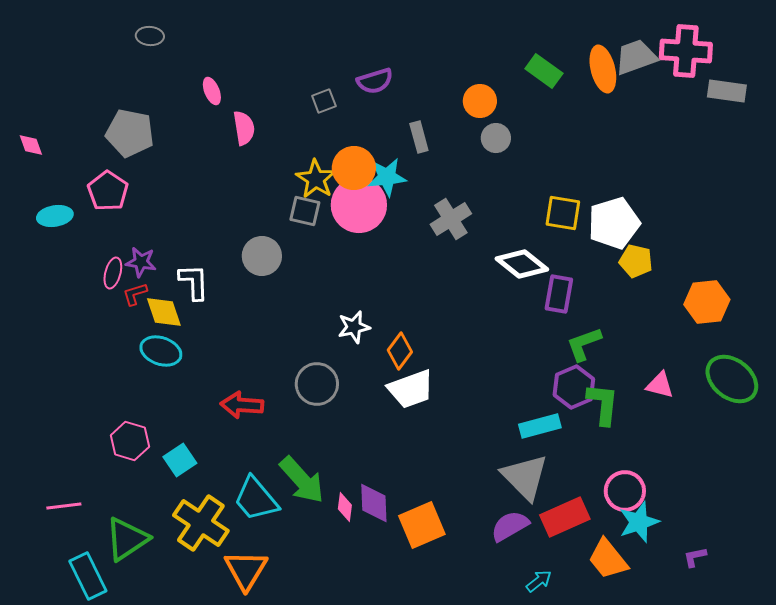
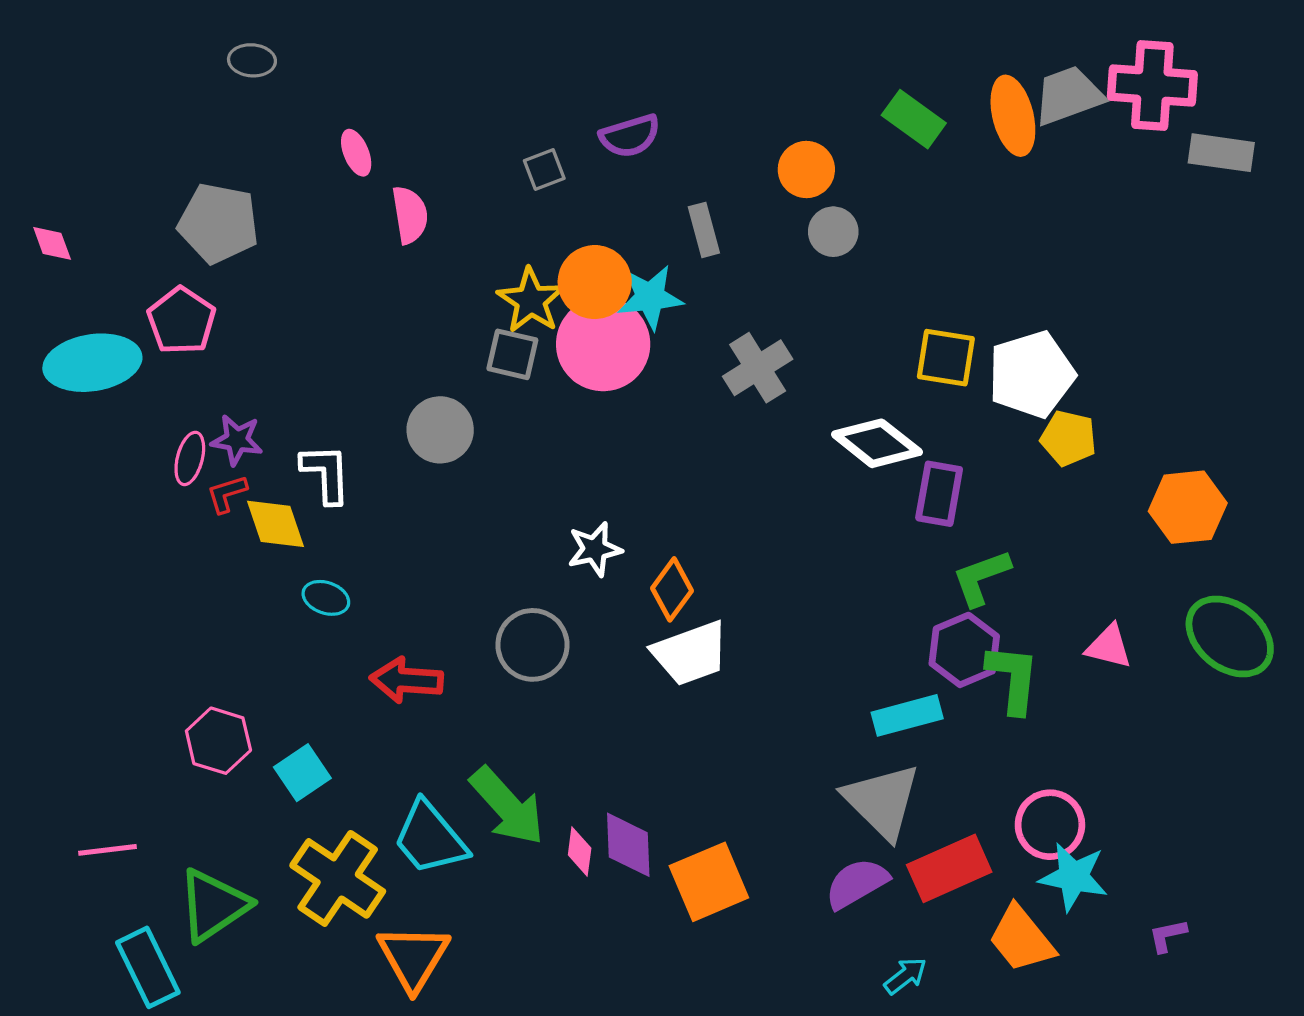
cyan ellipse: (55, 216) -> (92, 363), size x1.6
cyan ellipse: (161, 351) -> (326, 598), moved, size x0.7
cyan star: (639, 522) -> (1073, 877), turned 30

